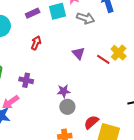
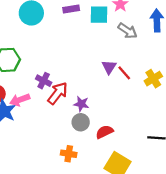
red arrow: (36, 43) -> (58, 93), moved, size x1.5
red line: (103, 59) -> (124, 73), moved
red semicircle: (91, 122) -> (104, 132), moved

